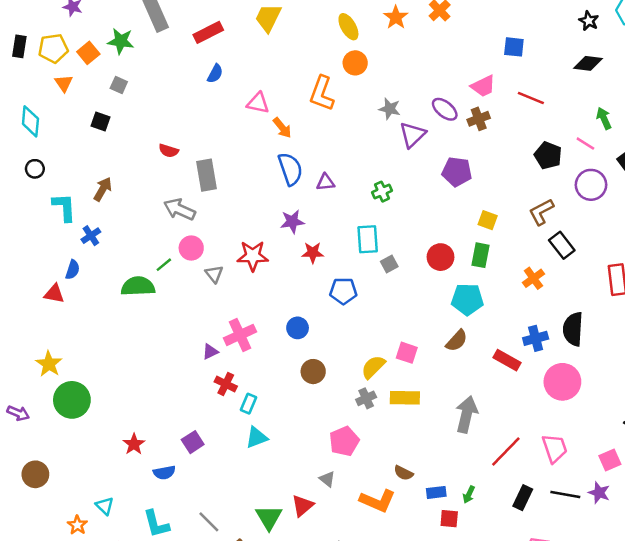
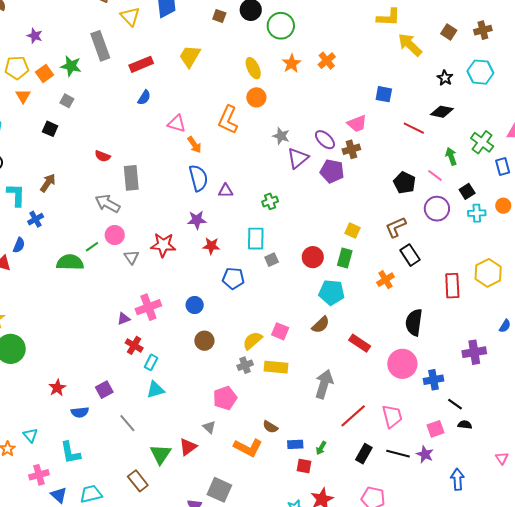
red line: (531, 98) -> (414, 128), moved
purple pentagon: (457, 172) -> (332, 171), moved
blue cross: (536, 338) -> (433, 380), moved
gray line: (209, 522) -> (127, 423), moved

